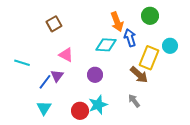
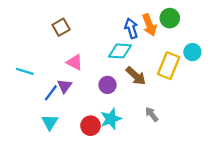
orange arrow: (117, 22) -> (149, 25), moved
blue arrow: (130, 38) -> (131, 28), moved
brown arrow: (139, 75) -> (136, 76), moved

